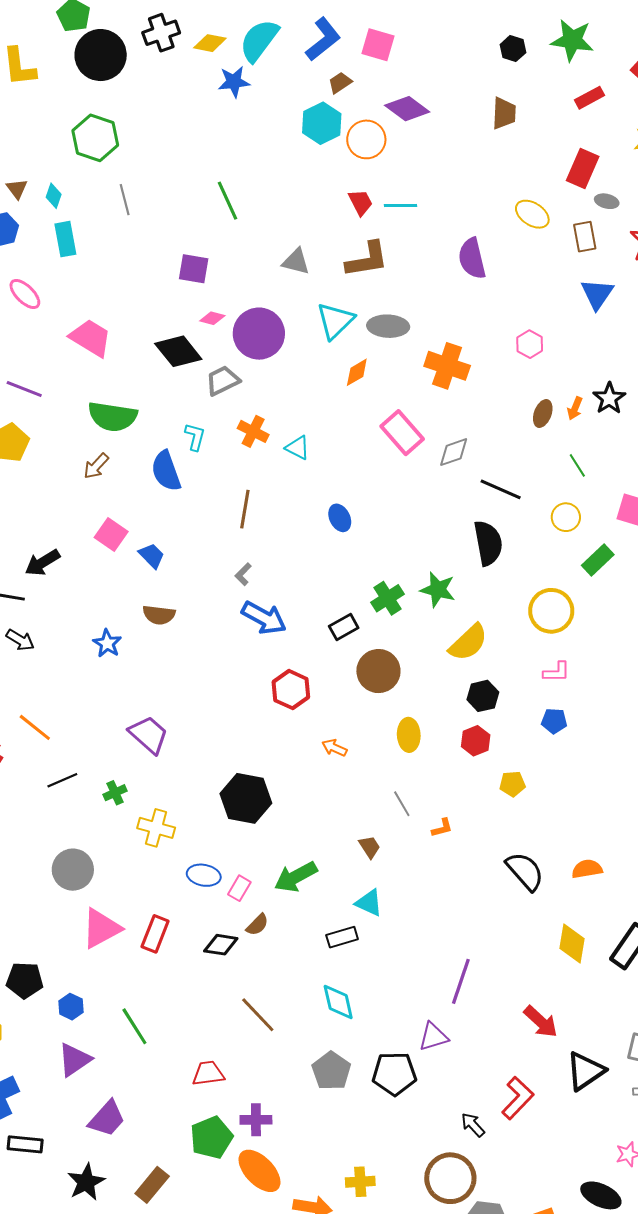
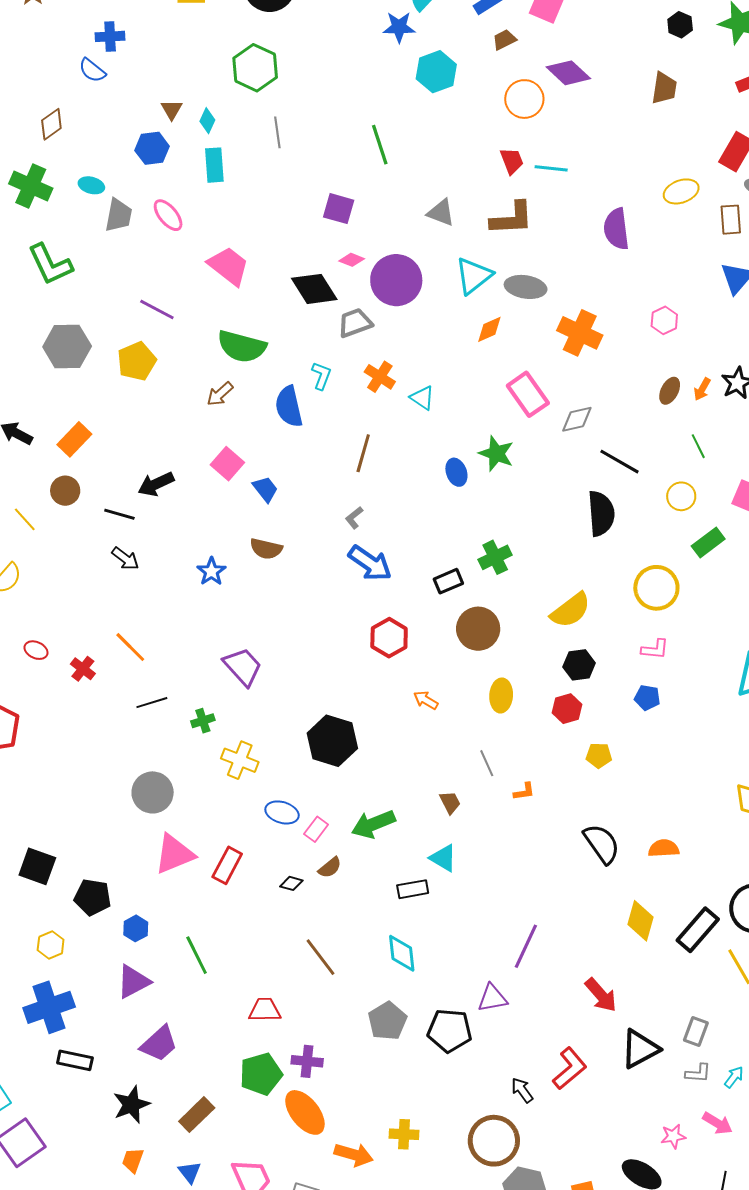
cyan hexagon: (322, 123) -> (436, 72), moved
yellow ellipse: (532, 214) -> (681, 191), turned -60
green star: (438, 590) -> (496, 454), moved
black diamond: (221, 945) -> (291, 883), size x0.7

